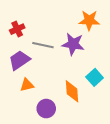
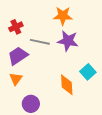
orange star: (89, 20) -> (63, 16), moved
orange triangle: (27, 85) -> (16, 79), moved, turned -40
purple circle: (46, 109) -> (31, 104), moved

